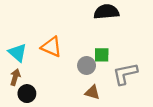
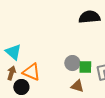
orange triangle: (51, 47) -> (31, 72), moved
green square: (102, 55) -> (85, 67), moved

